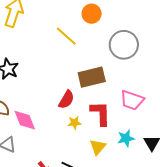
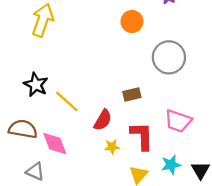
yellow line: (66, 36) -> (67, 101), moved
brown rectangle: (92, 77) -> (132, 94), size x0.6

